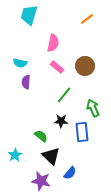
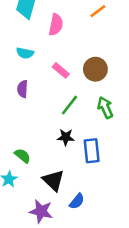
pink semicircle: (53, 43) -> (56, 25), moved
cyan semicircle: (20, 63) -> (25, 53), moved
green arrow: (93, 108) -> (105, 107), moved
green semicircle: (41, 136) -> (22, 156), moved

